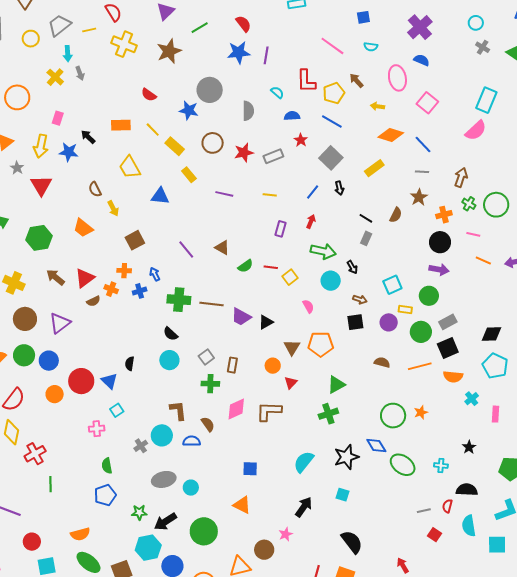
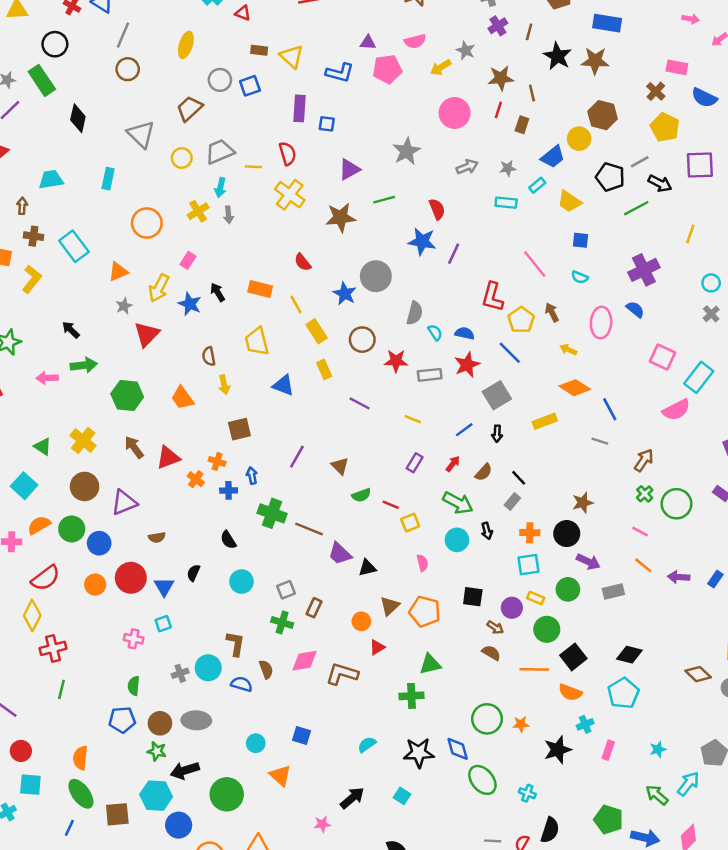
cyan semicircle: (277, 92) -> (435, 332), moved
yellow pentagon: (334, 93) -> (521, 320), turned -30
pink square: (427, 103) -> (662, 357), moved, turned -30
red star: (301, 140) -> (467, 365), size x1.5
brown star: (419, 197) -> (583, 503), moved
brown semicircle: (396, 215) -> (484, 472), moved
orange cross: (444, 215) -> (530, 533), moved
black circle: (440, 242) -> (567, 534), moved
purple line: (186, 250) -> (297, 457), turned 54
brown arrow: (360, 299) -> (495, 627), moved
brown semicircle: (93, 301) -> (157, 537), moved
gray rectangle: (448, 322) -> (613, 592), moved
black semicircle: (171, 334) -> (228, 540), moved
black square: (448, 348) -> (573, 657), turned -30
black star: (469, 447) -> (558, 750), moved, size x1.6
cyan semicircle: (304, 462) -> (367, 745), size x0.7
cyan circle: (191, 488) -> (256, 743), moved
black semicircle: (467, 490) -> (550, 830), turned 90
orange semicircle: (80, 534) -> (80, 758), turned 96
brown circle: (264, 550) -> (160, 723), moved

